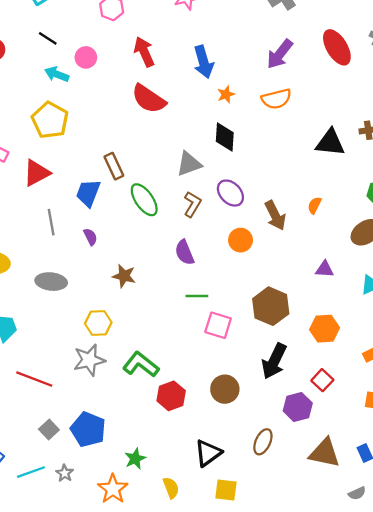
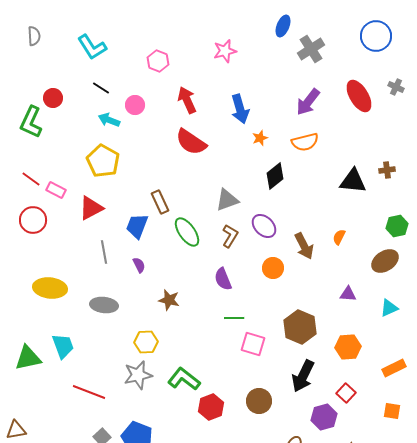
black diamond: (225, 137) -> (275, 176), moved, turned 48

